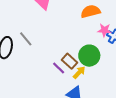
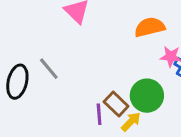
purple line: (59, 68) -> (99, 114), turned 40

